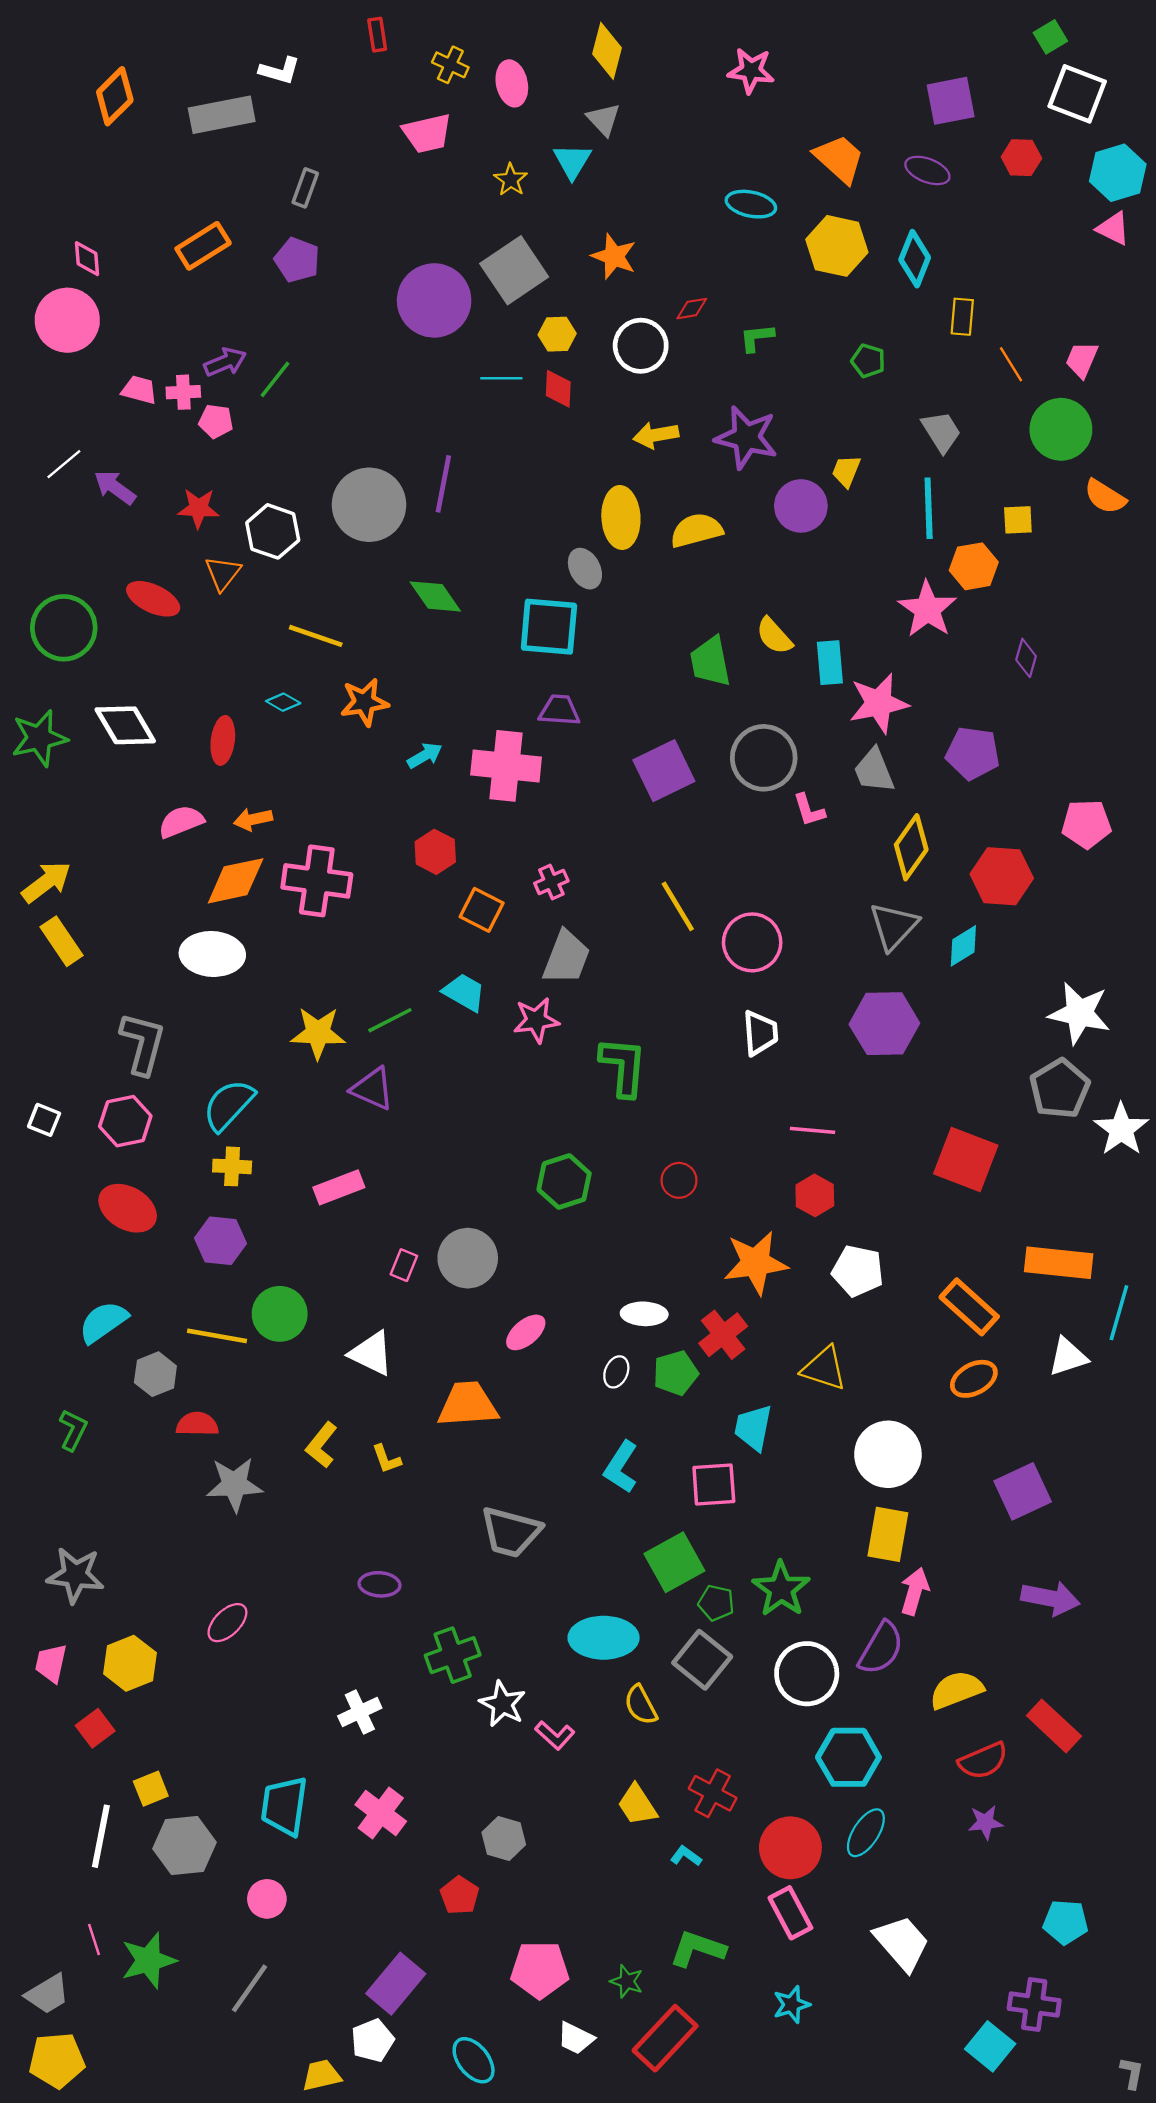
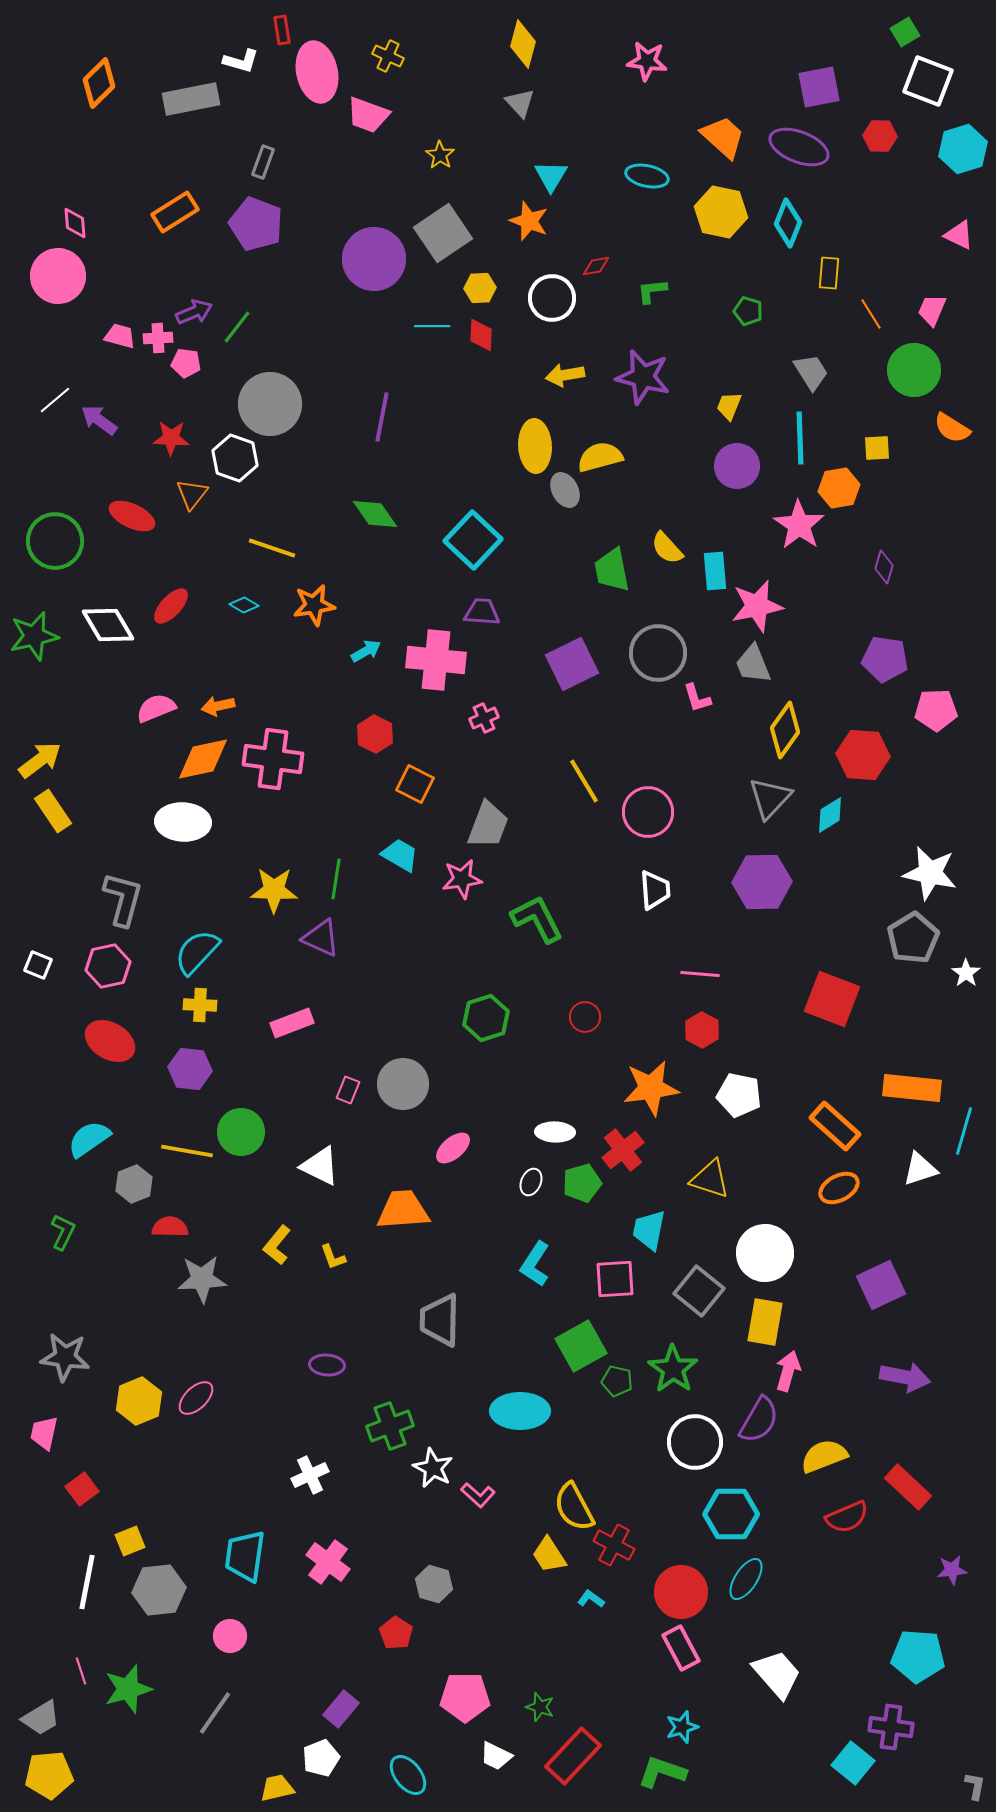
red rectangle: (377, 35) -> (282, 30), moved
pink ellipse: (512, 83) -> (317, 72), moved, size x1.5
pink trapezoid: (427, 133) -> (368, 115), turned 33
cyan triangle: (572, 161) -> (551, 176), moved
purple ellipse: (927, 170) -> (799, 147), size x1.5
pink triangle: (1113, 228) -> (959, 235), moved
purple pentagon: (297, 260) -> (256, 224), size x1.4
gray circle: (369, 505) -> (270, 404), moved
purple circle: (801, 506) -> (737, 466), moved
gray ellipse: (585, 569) -> (565, 490), moved
cyan square: (549, 627) -> (473, 540), turned 38
red ellipse: (223, 740) -> (171, 606), moved, turned 36
purple pentagon: (973, 753) -> (885, 659), moved
pink cross: (551, 882) -> (484, 718), moved
green line: (390, 1020) -> (336, 879), turned -54
green L-shape: (623, 1067) -> (537, 919), turned -32
white star: (1121, 1129) -> (966, 973), size x0.6
gray trapezoid: (511, 1532) -> (440, 1320), turned 76
gray square: (702, 1660) -> (699, 1291), moved
yellow hexagon: (130, 1663) -> (139, 1401), moved
yellow semicircle: (641, 1705) -> (574, 1507), moved, size x1.4
purple star: (985, 1822) -> (952, 1570), moved
cyan pentagon: (1066, 1922) -> (918, 1656), size x1.4
green L-shape: (698, 1949) -> (662, 1772), moved
purple rectangle: (396, 1984) -> (341, 1709), size x0.7

